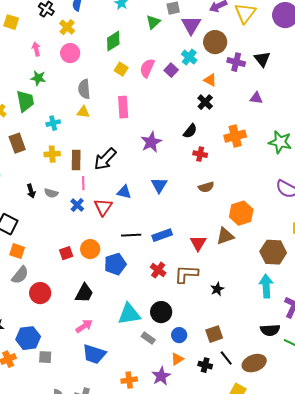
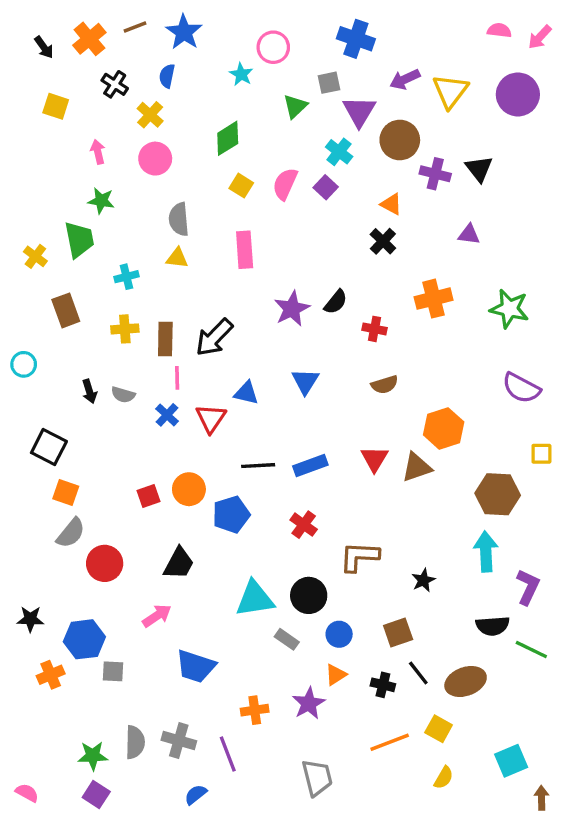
cyan cross: (189, 57) -> (339, 152), moved
black semicircle: (190, 131) -> (336, 302), moved
red triangle: (198, 243) -> (374, 459), moved
brown L-shape: (186, 274) -> (359, 557), moved
black star: (217, 289) -> (423, 580), moved
pink arrow: (84, 326) -> (157, 616), moved

